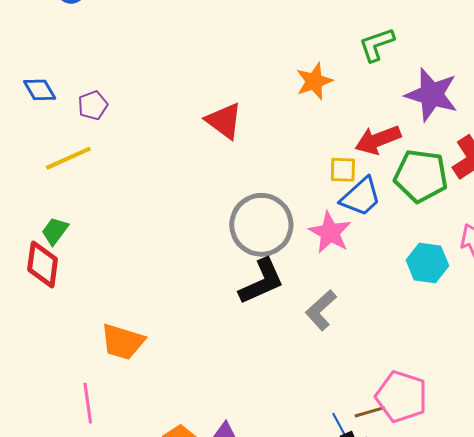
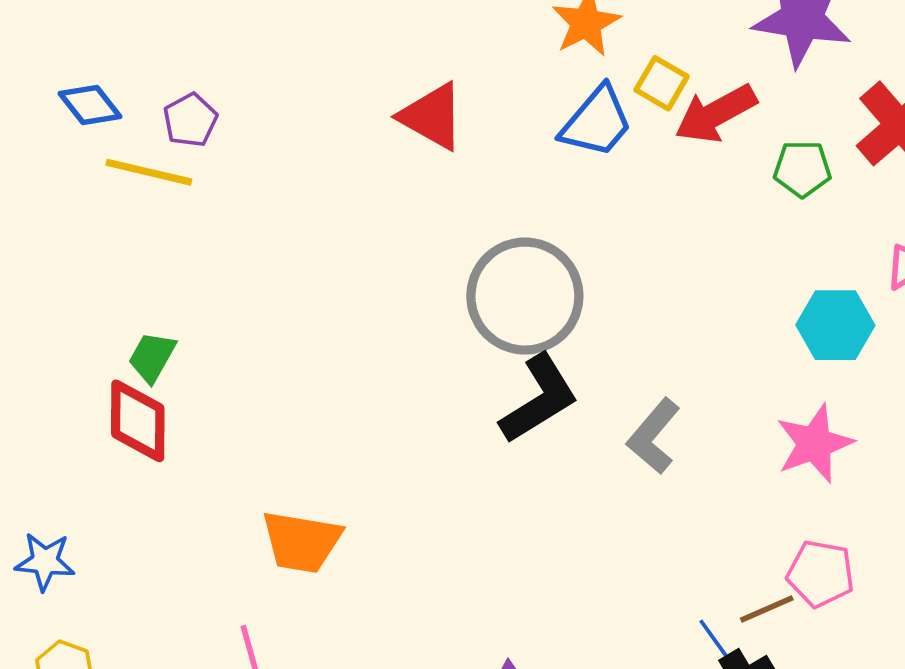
yellow line: (68, 158) -> (149, 172), moved, turned 45
yellow square: (343, 170) -> (662, 83), moved, turned 36
green pentagon: (421, 176) -> (802, 169), size x0.6
blue trapezoid: (361, 197) -> (597, 122), moved
pink star: (330, 233) -> (814, 444), moved, turned 30
pink pentagon: (401, 397) -> (821, 574), size x0.7

